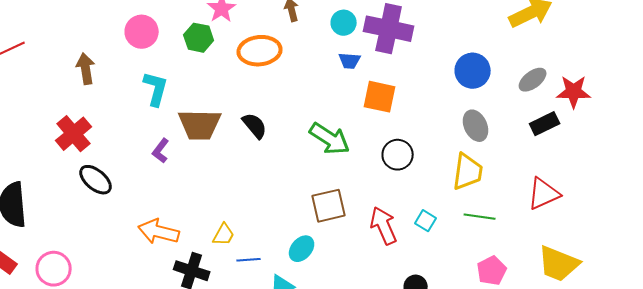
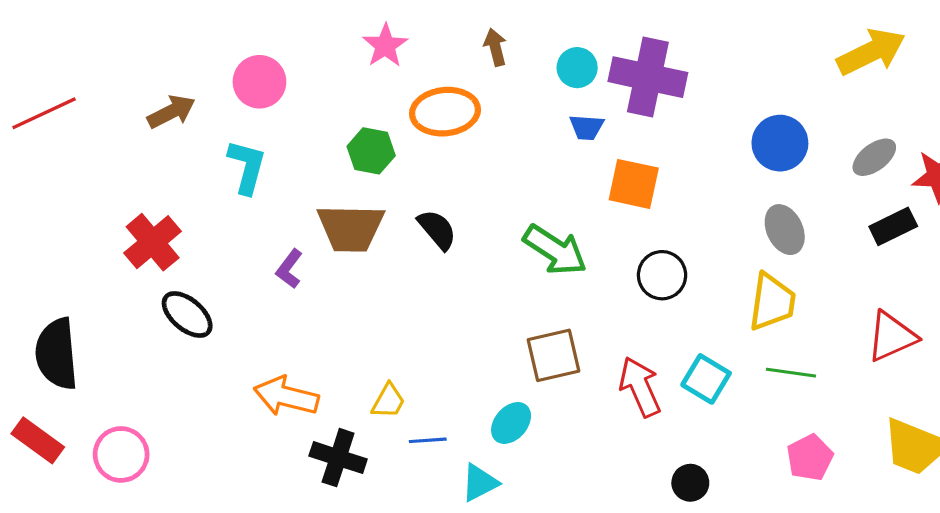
green hexagon: (199, 38) -> (371, 151), moved
brown arrow: (86, 69) -> (171, 112), moved, turned 72
cyan L-shape: (156, 89) -> (247, 167), moved
cyan square: (426, 221) -> (706, 379), size x1.4

